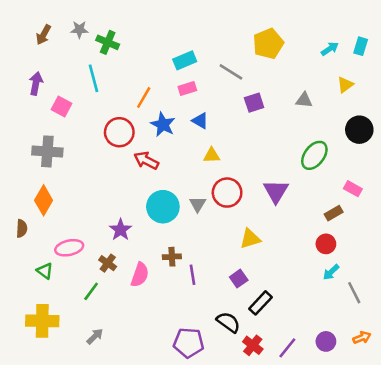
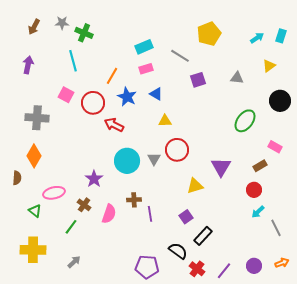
pink square: (61, 107) -> (66, 95), moved
purple triangle: (276, 191) -> (221, 167), moved

